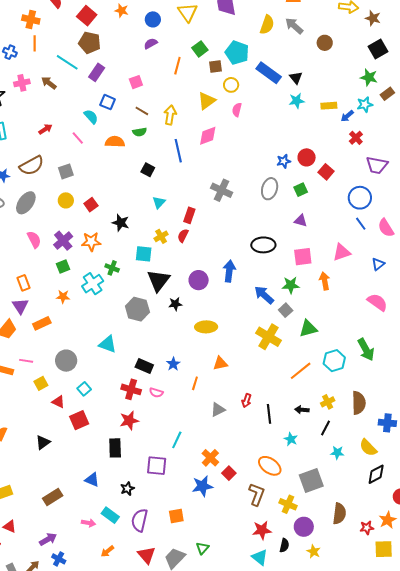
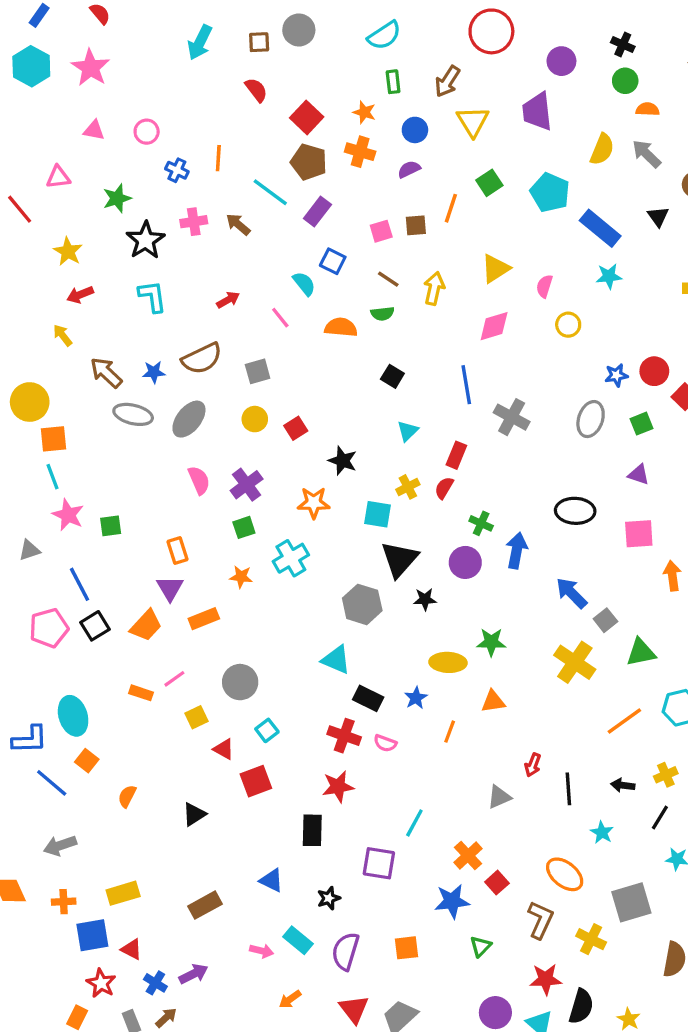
orange cross: (31, 20) -> (360, 152), moved
brown square: (215, 66) -> (416, 225), moved
black triangle: (296, 78) -> (658, 217), moved
yellow circle: (231, 85) -> (568, 325), moved
cyan star: (297, 101) -> (609, 276), moved
blue line: (178, 151) -> (466, 385), moved
orange star: (91, 242) -> (314, 503), moved
green cross: (112, 268) -> (481, 523), moved
green star: (291, 285) -> (491, 642), moved
yellow ellipse: (206, 327) -> (448, 662), moved
cyan triangle: (108, 344) -> (336, 660), moved
pink line: (26, 361) -> (174, 679), turned -48
gray triangle: (218, 410) -> (499, 797), moved
purple circle: (304, 527) -> (495, 1013), moved
black semicircle: (284, 545) -> (581, 1006), size x1.5
green triangle: (202, 548) -> (481, 946), moved
blue cross: (59, 559) -> (155, 983), moved

